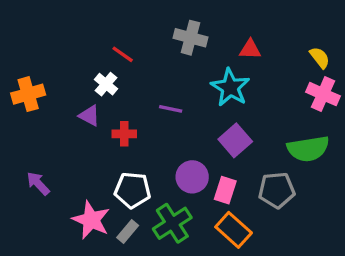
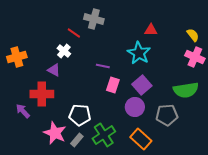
gray cross: (190, 38) -> (94, 19), moved
red cross: (124, 134) -> (42, 94), moved, size x1.6
purple circle: (192, 177) -> (135, 107), moved
pink rectangle: (225, 190) -> (113, 85), moved

